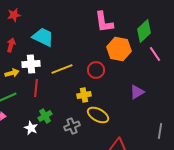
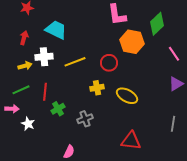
pink line: (155, 54) -> (174, 54), moved
red line: (36, 88) -> (45, 92), moved
purple triangle: (137, 92) -> (176, 84), moved
yellow ellipse: (98, 115) -> (127, 96), moved
white star: (31, 128) -> (28, 124), moved

